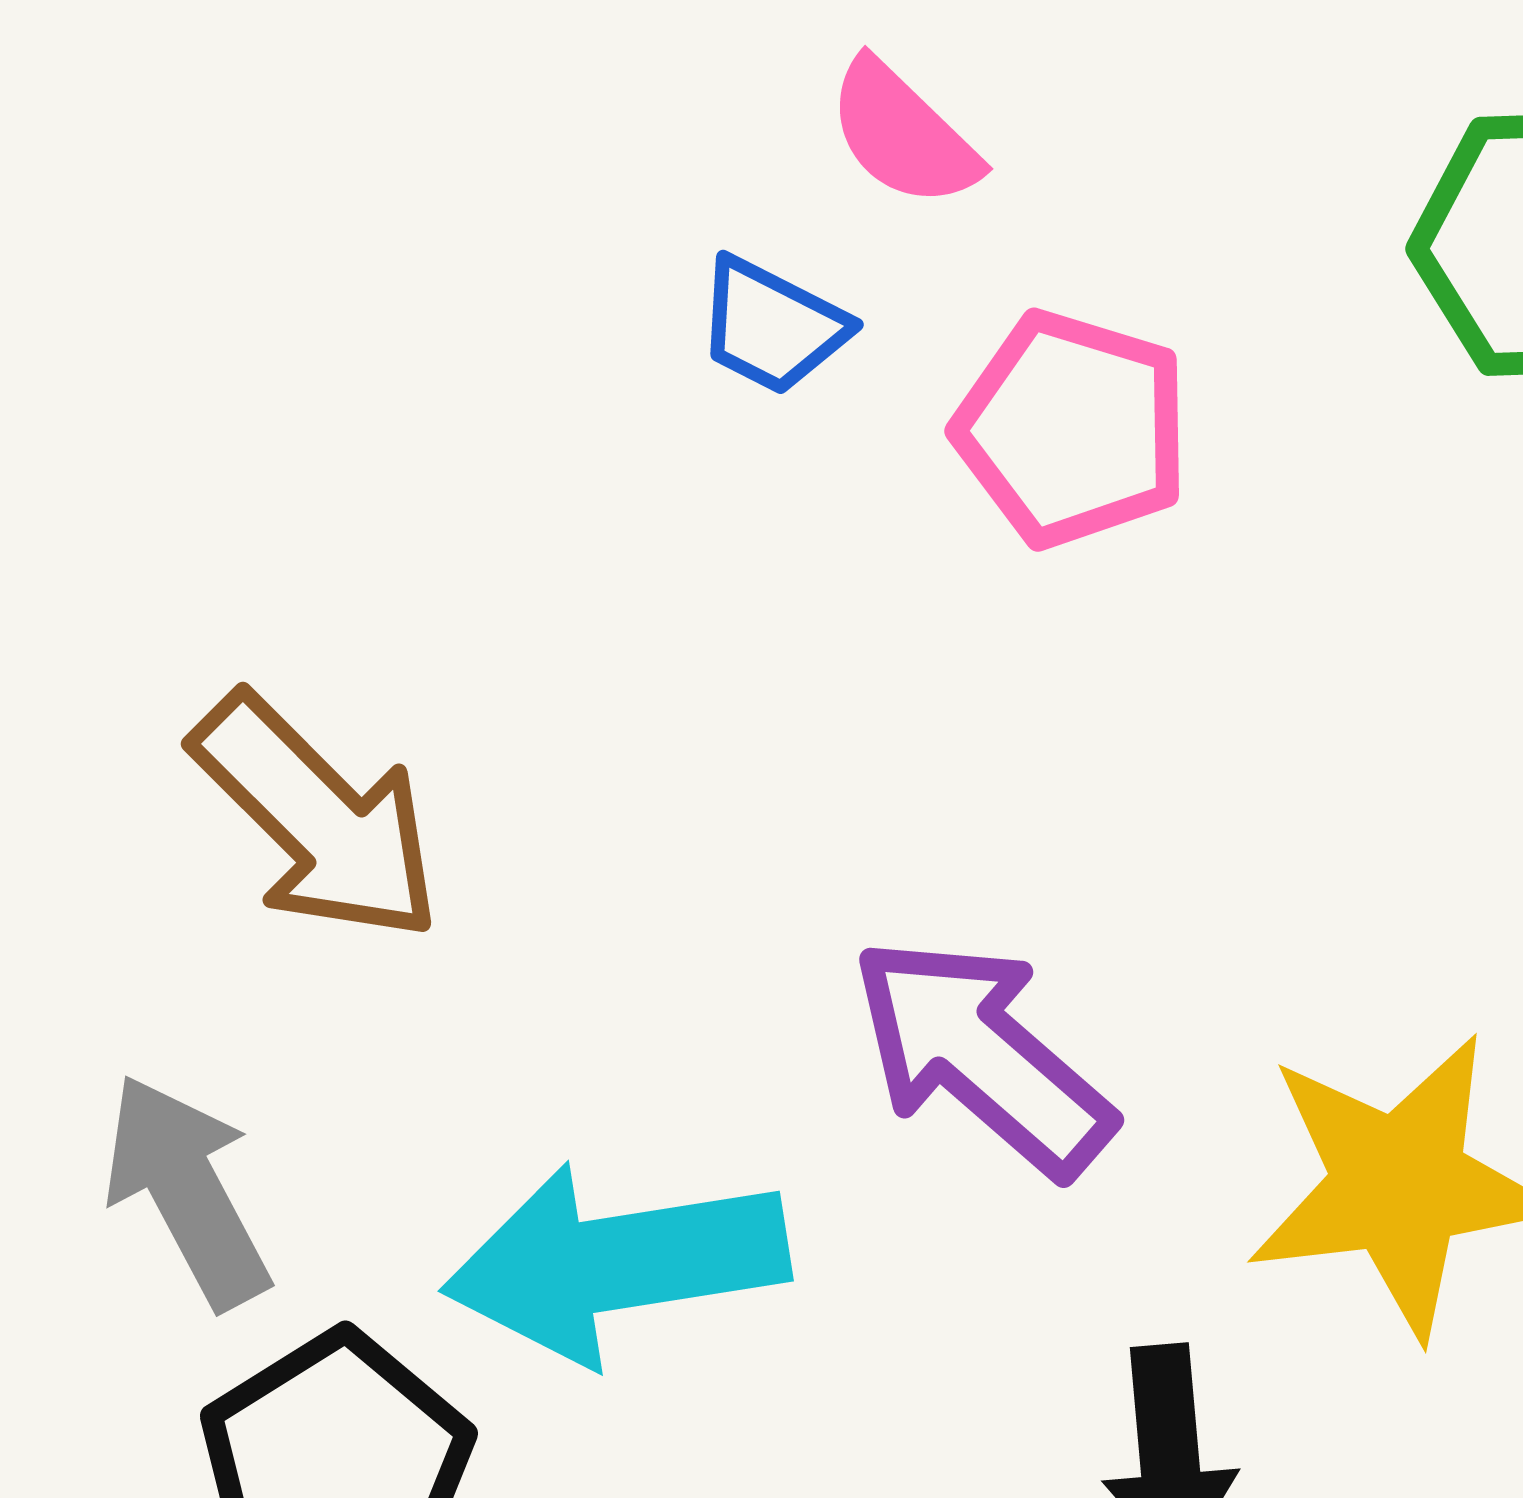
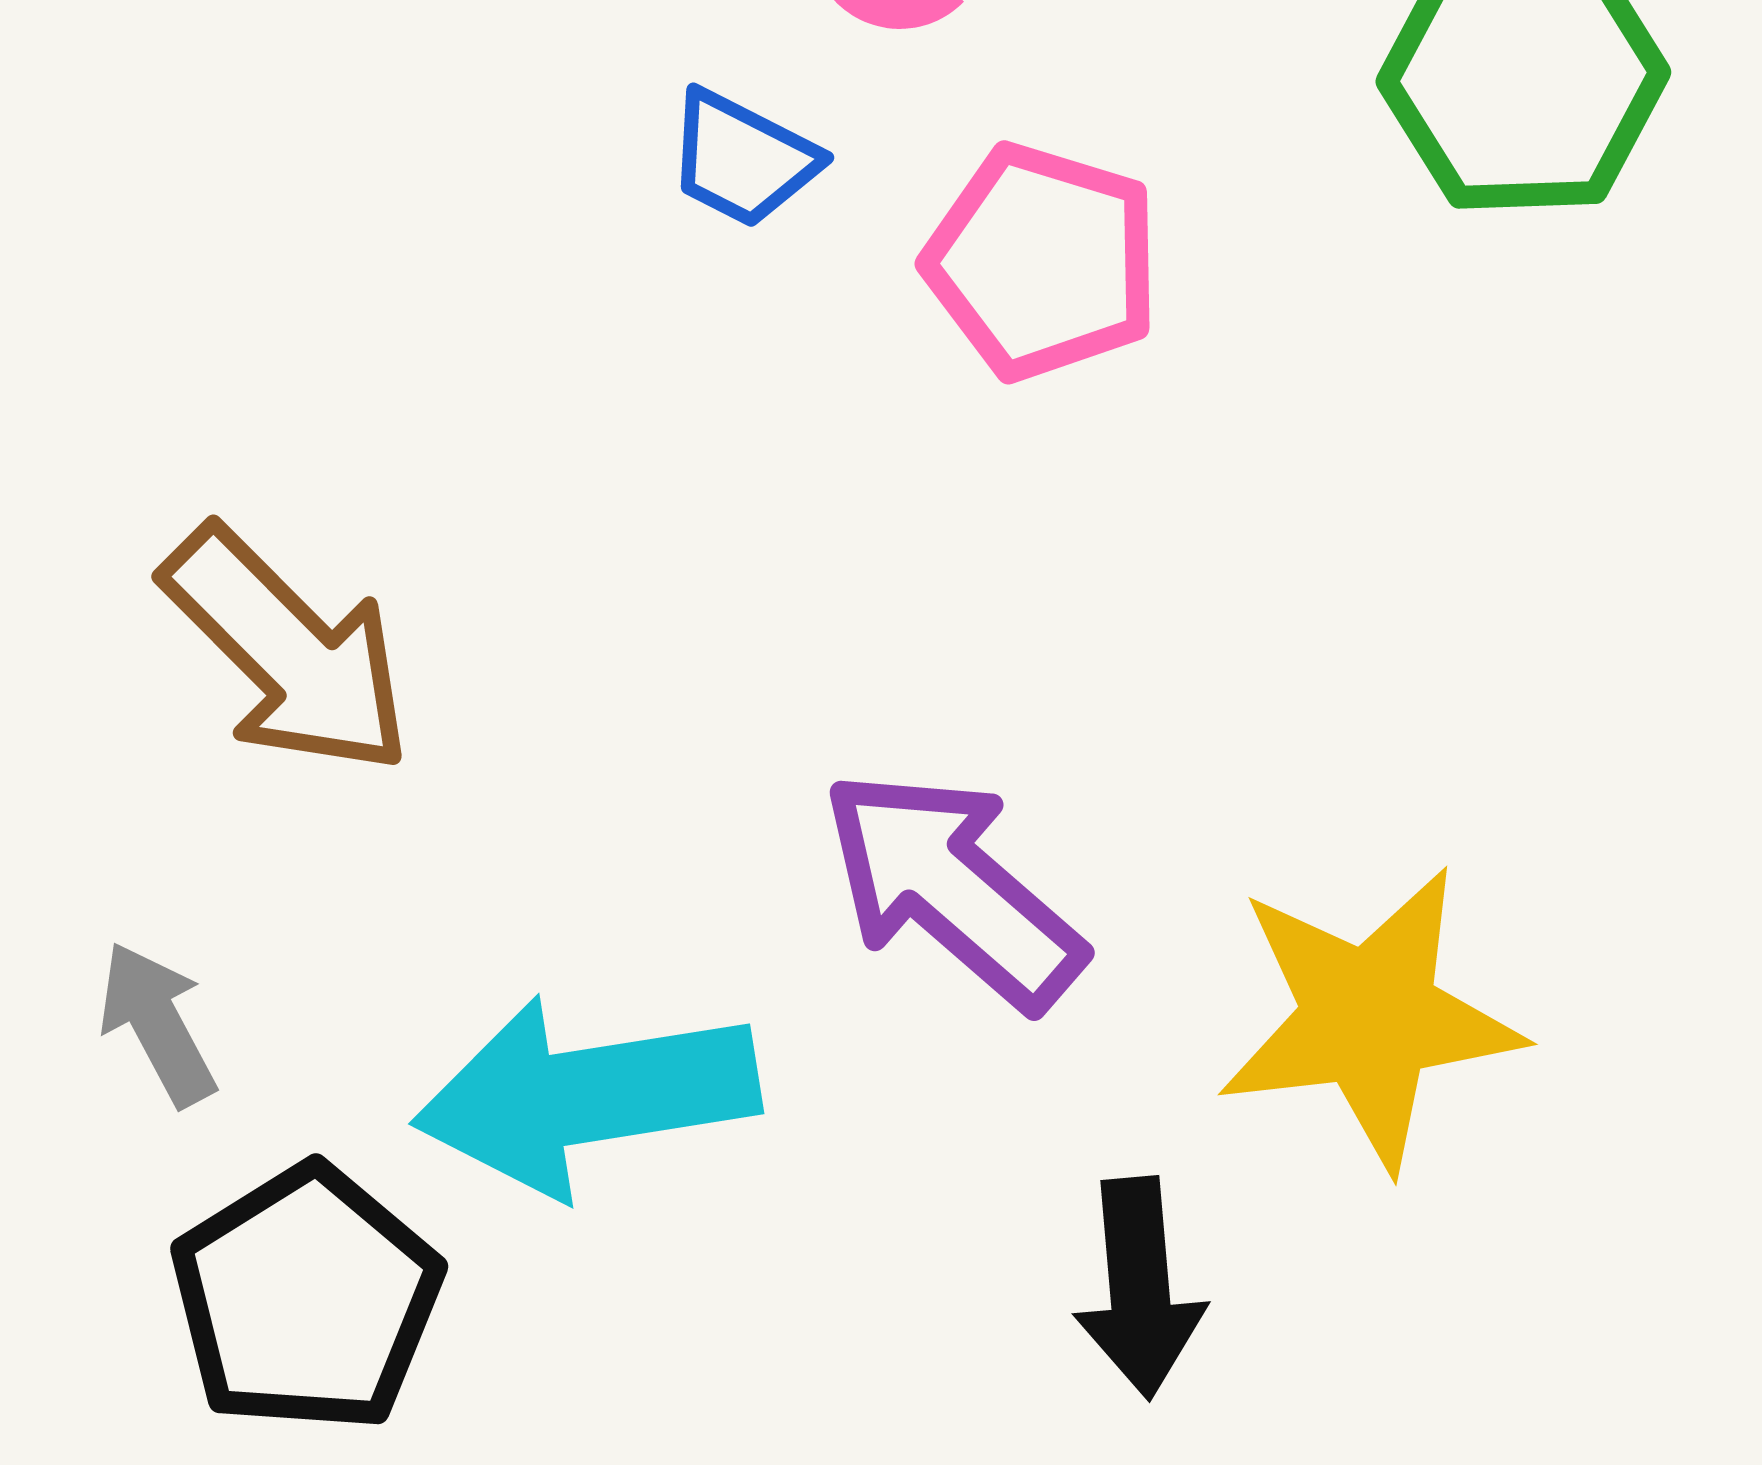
gray arrow: (187, 1191) -> (157, 1024), size x0.7

